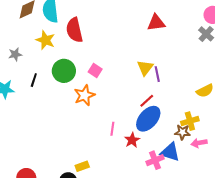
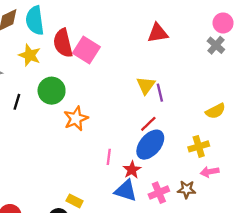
pink square: (95, 71) -> (86, 50), moved, size x1.6
brown star: (182, 132) -> (187, 189), moved
blue triangle: (170, 152) -> (126, 191), moved
yellow rectangle: (82, 166) -> (75, 201), turned 48

